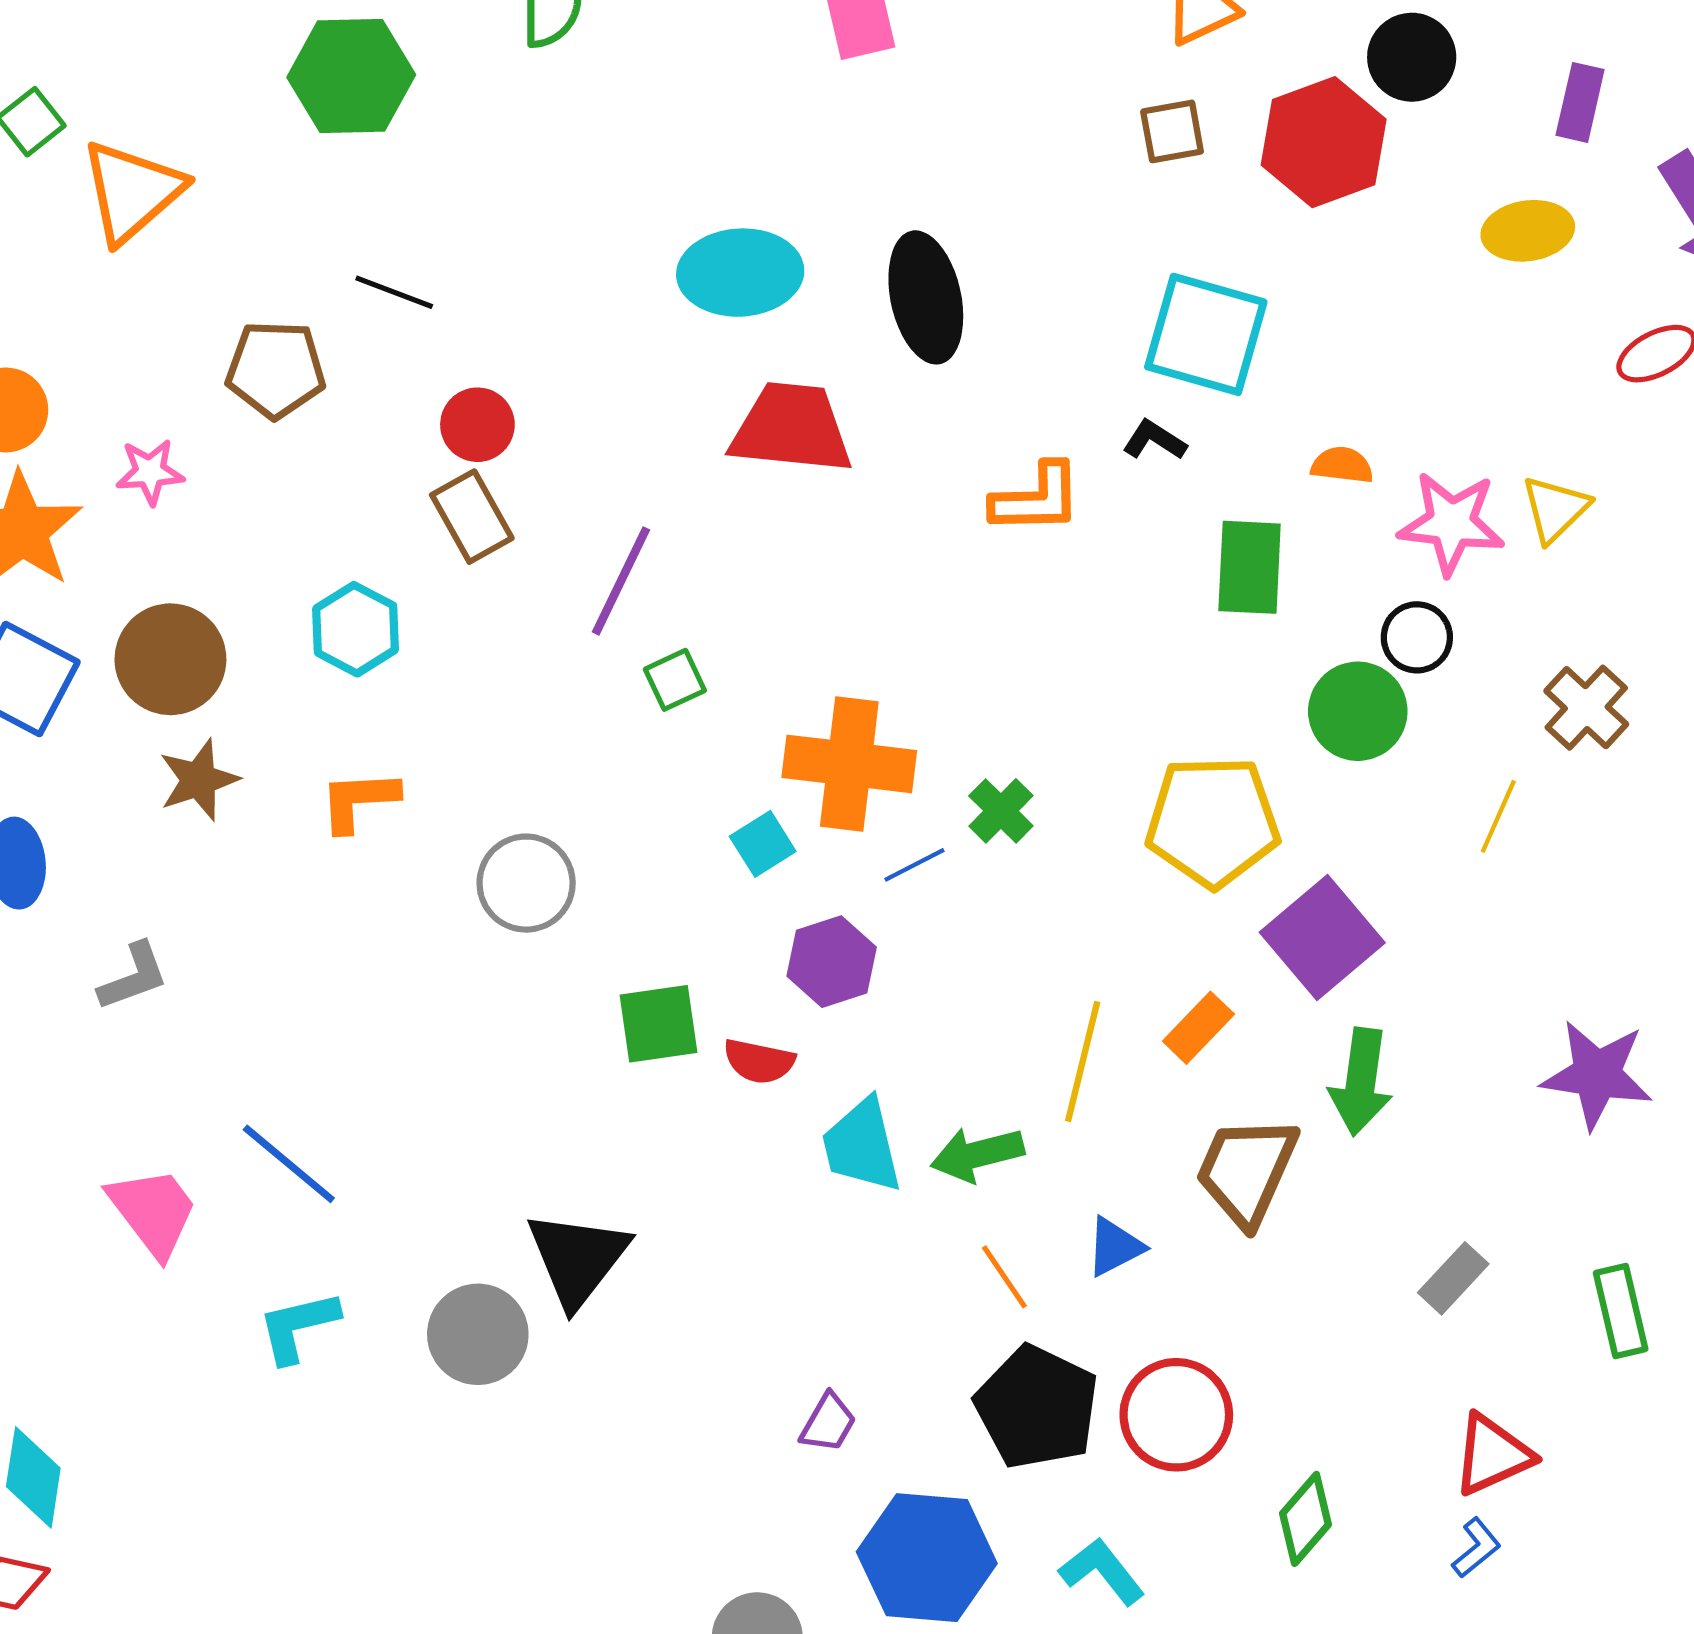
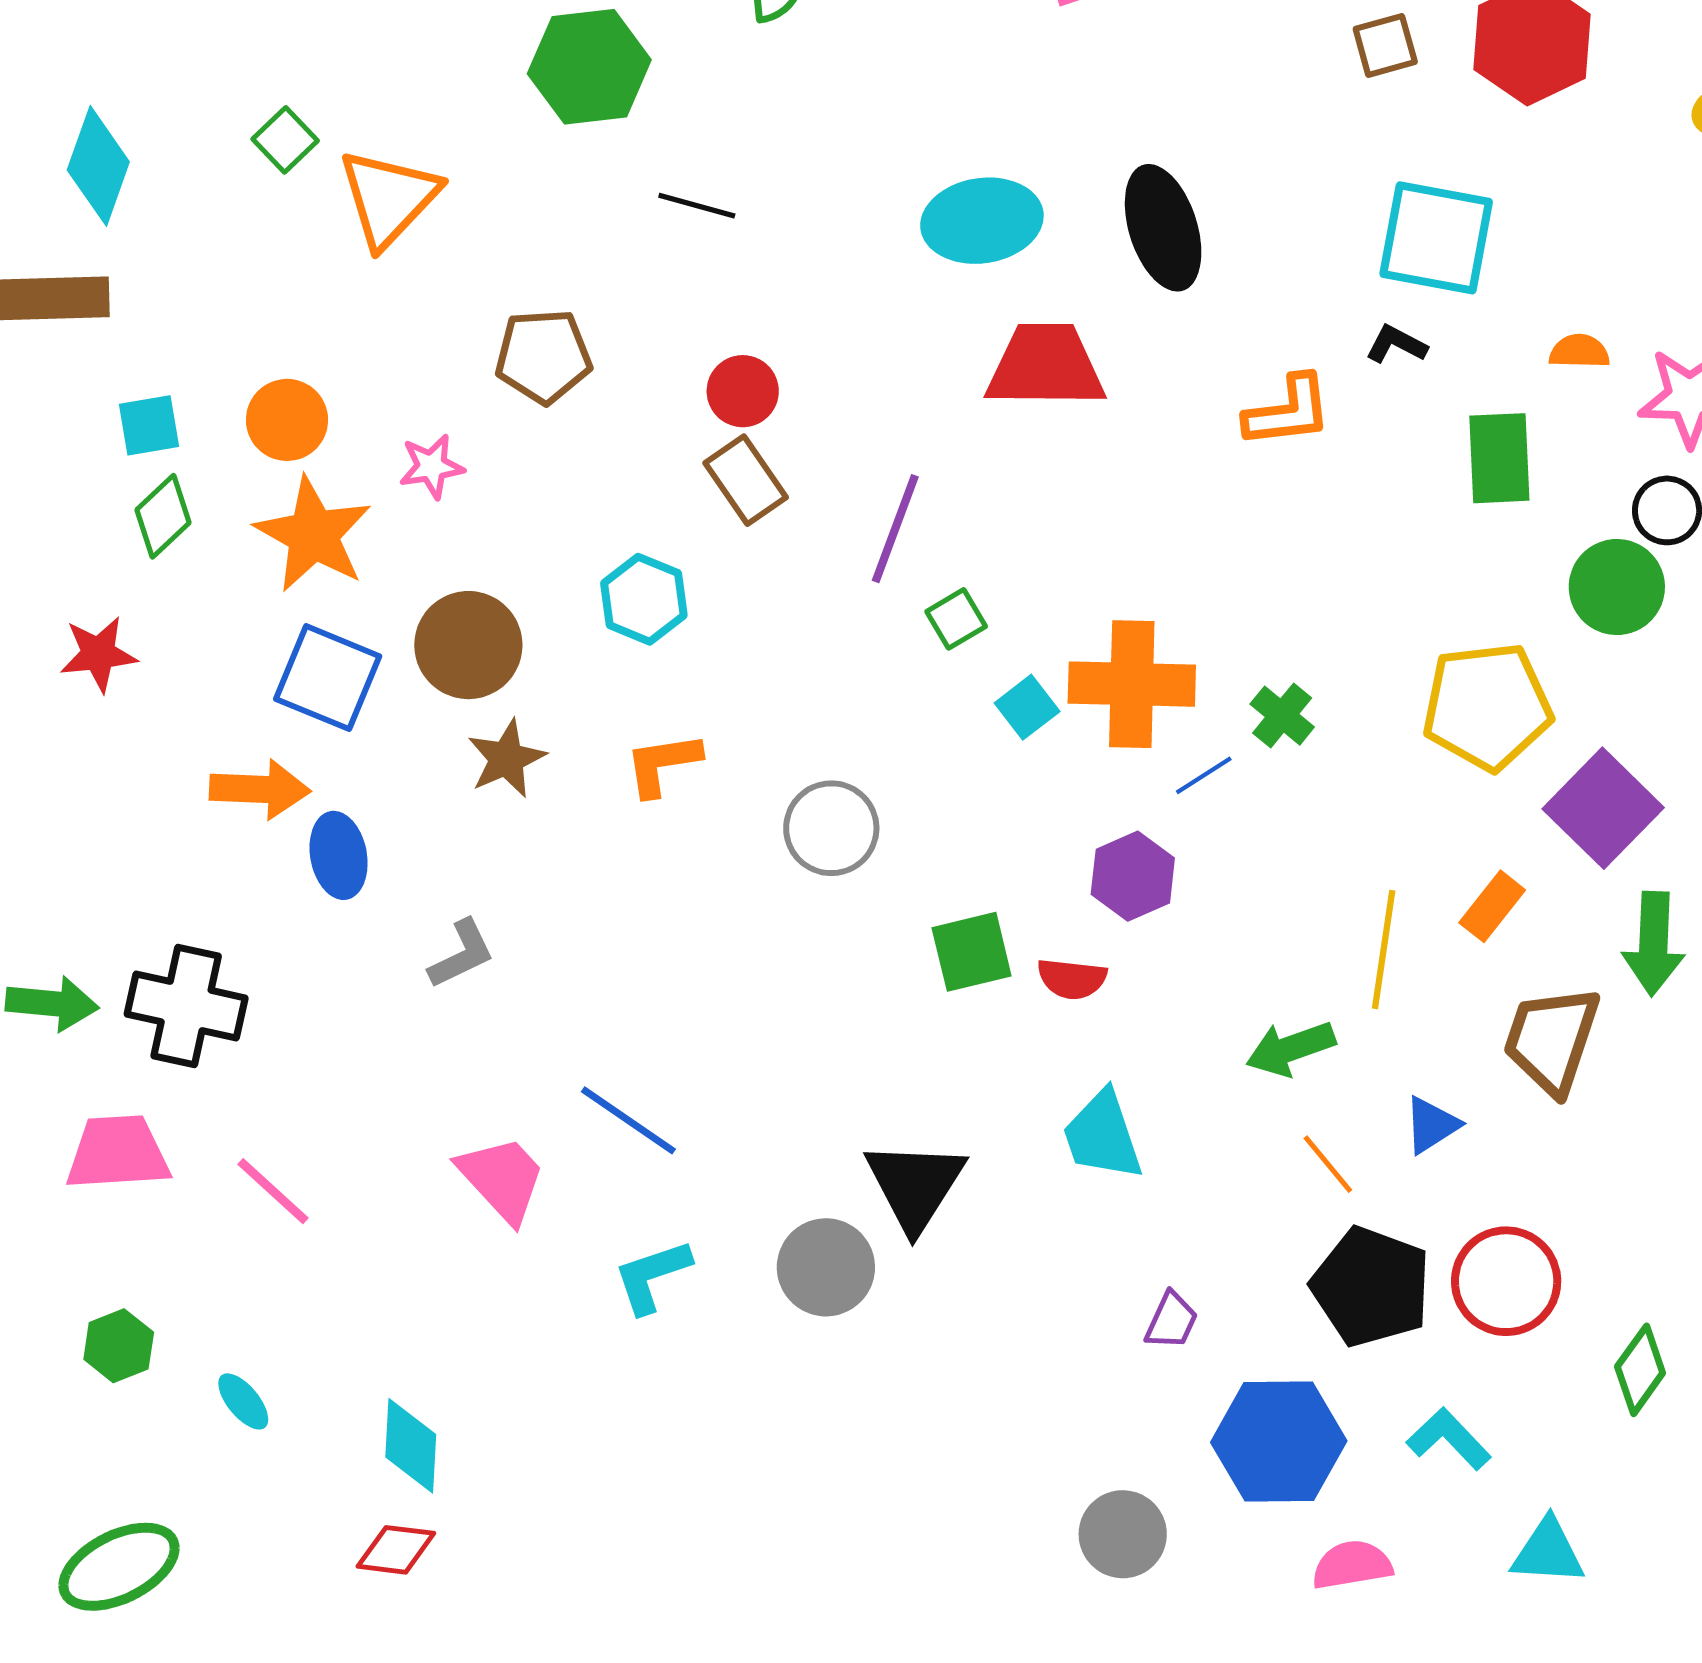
black line: (394, 292) -> (697, 206), moved
cyan square: (763, 844) -> (1027, 707), moved
cyan trapezoid: (862, 1146) -> (1103, 1135), moved

